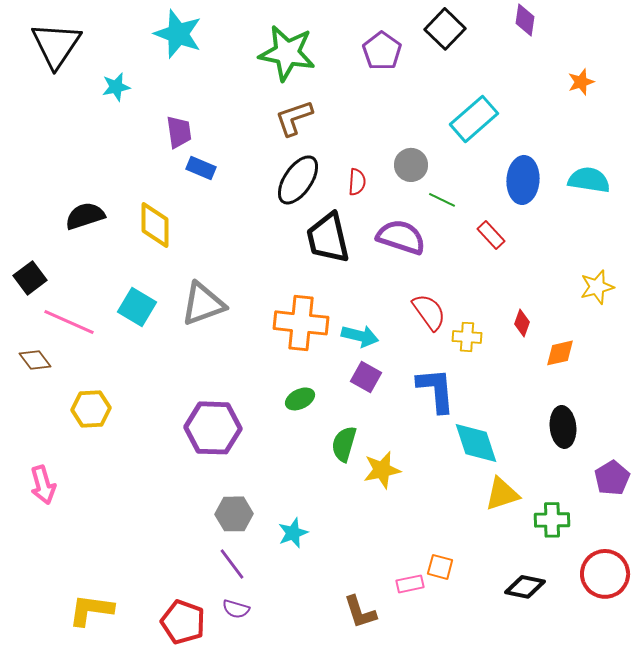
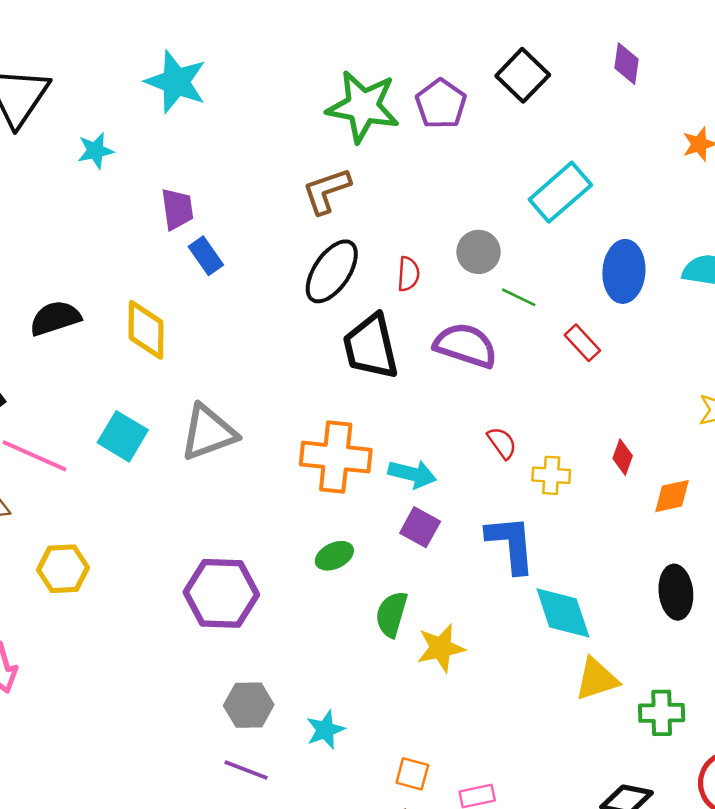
green star: (287, 53) -> (363, 106), moved
blue rectangle: (201, 168) -> (206, 256), turned 32
red semicircle: (429, 312) -> (502, 443), size x0.7
purple line: (232, 564) -> (246, 770), turned -32
orange square: (440, 567) -> (412, 774), moved

